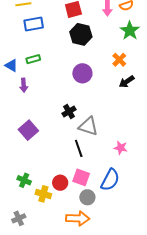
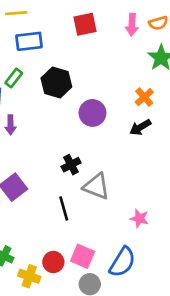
black hexagon: (81, 34) -> (56, 82), moved
green rectangle: (33, 59) -> (14, 78), moved, turned -40
black arrow: (127, 82) -> (140, 127), moved
black line: (79, 148) -> (64, 209), moved

